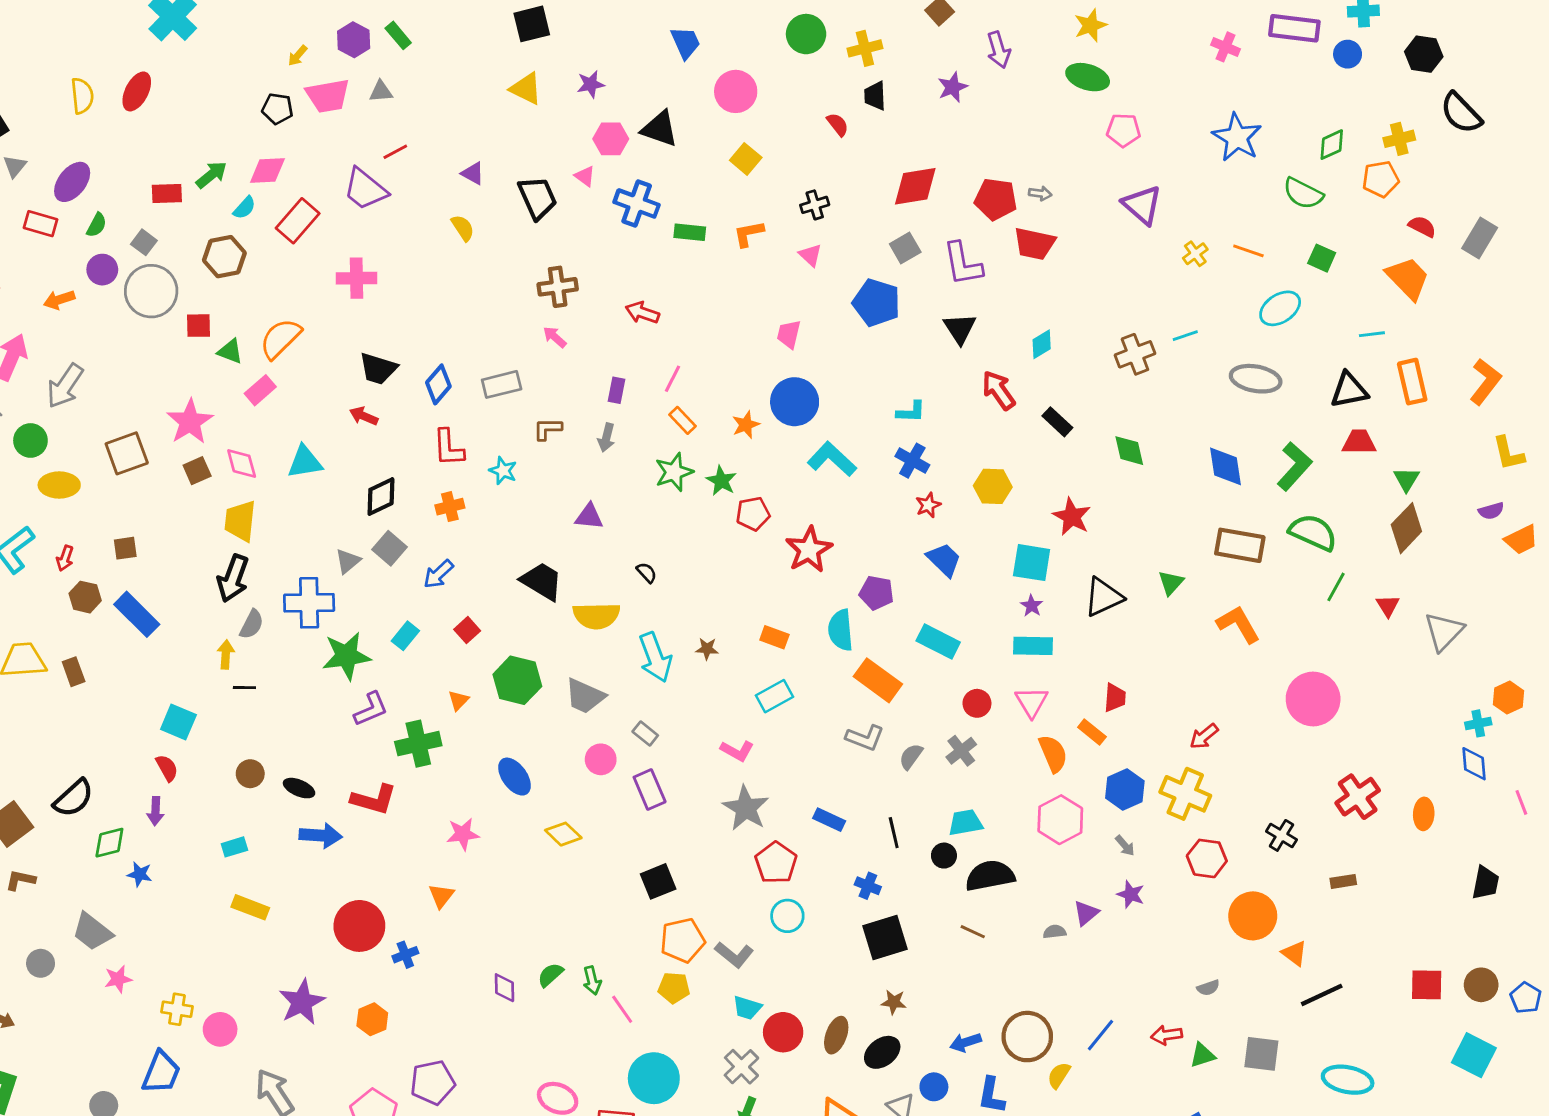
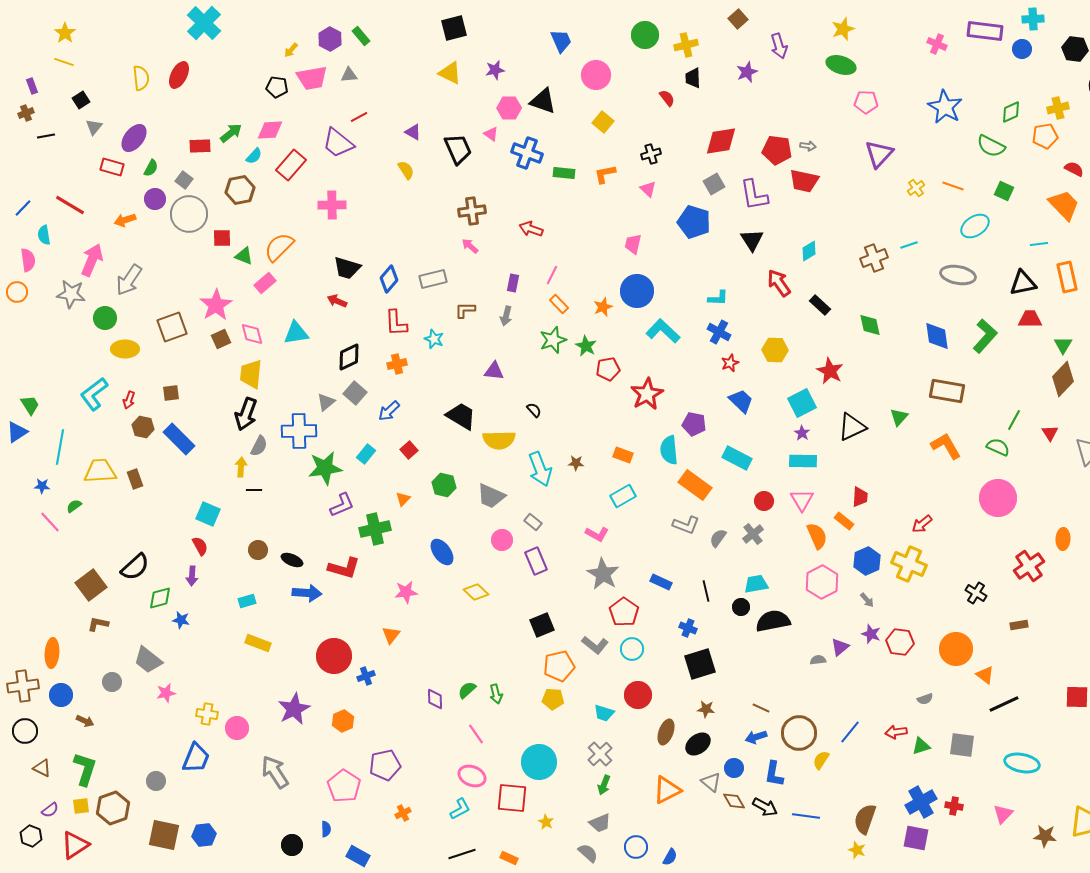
purple triangle: (1142, 205) -> (879, 154), turned 32
green semicircle: (1313, 532) -> (998, 447), moved, size x0.7
cyan square: (1032, 563) -> (802, 403), turned -36
green hexagon: (517, 680) -> (444, 485), size x0.7
orange ellipse: (1424, 814) -> (1063, 539), moved
red hexagon: (1207, 858) -> (900, 642), moved
brown line: (973, 932) -> (761, 708), moved
gray L-shape: (734, 955) -> (595, 645), moved
pink line: (622, 1009) -> (476, 734), moved
red circle: (783, 1032) -> (638, 695), moved

